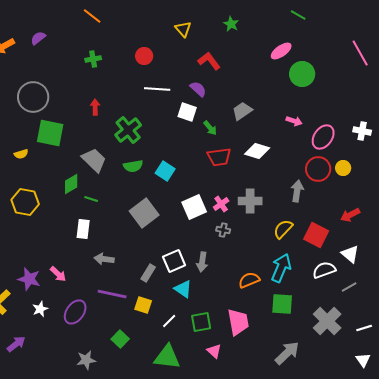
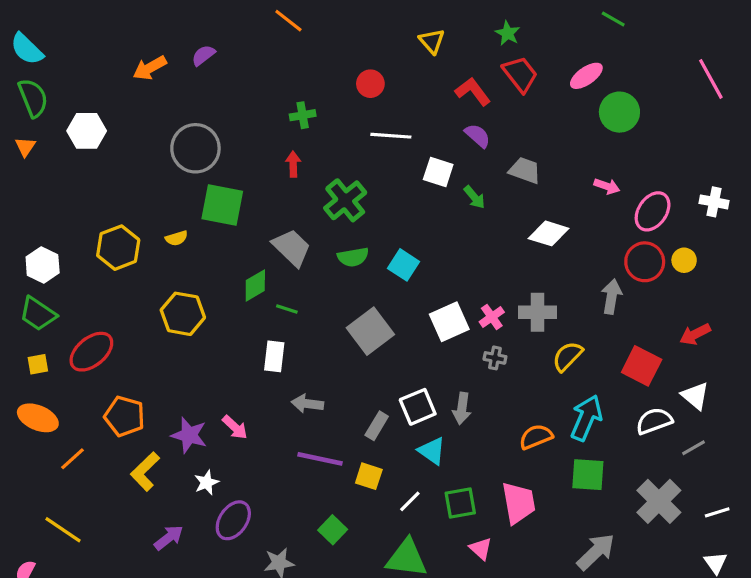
green cross: (93, 59) -> (303, 115), moved
purple semicircle: (198, 89) -> (478, 136), moved
gray trapezoid: (242, 111) -> (525, 170), turned 55
red trapezoid: (219, 157) -> (520, 74), moved, turned -120
yellow semicircle: (283, 229) -> (567, 356), moved
purple ellipse: (75, 312) -> (233, 520), moved

